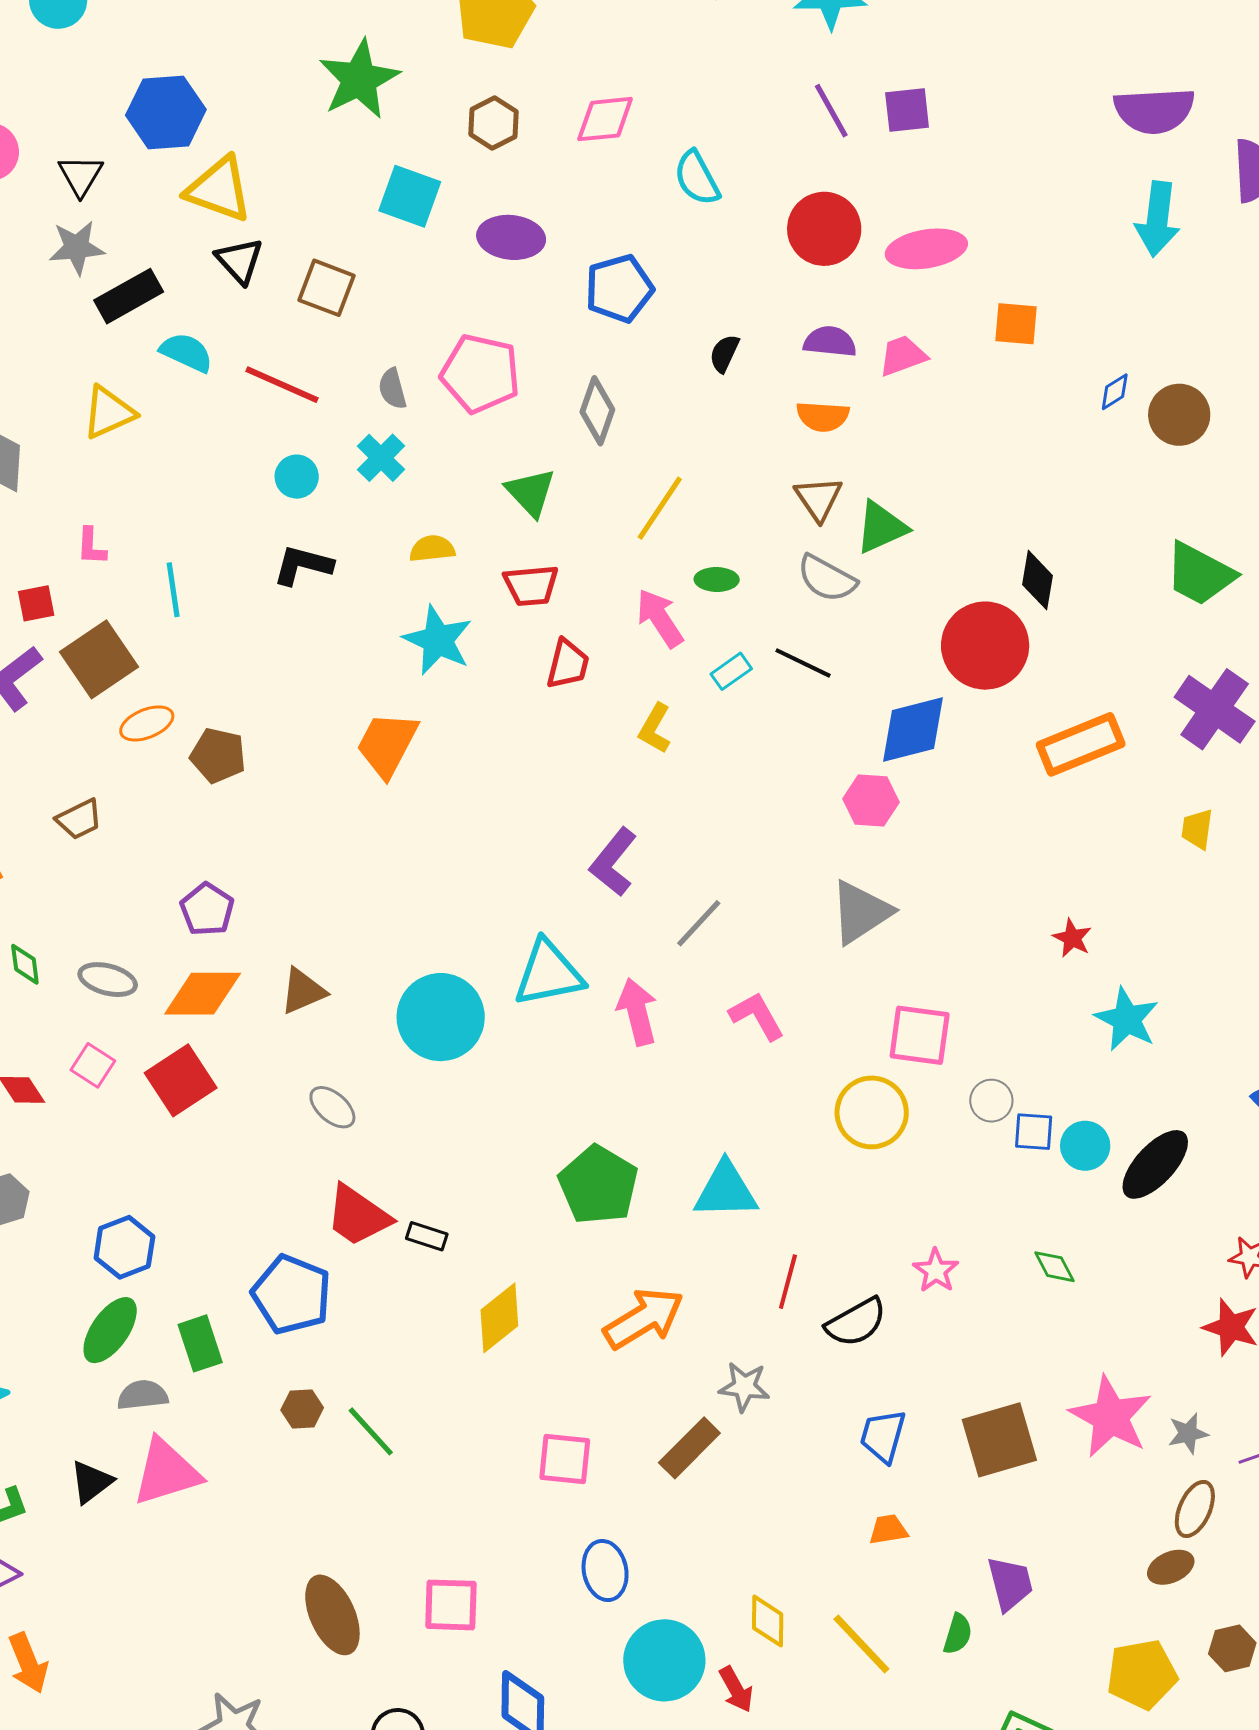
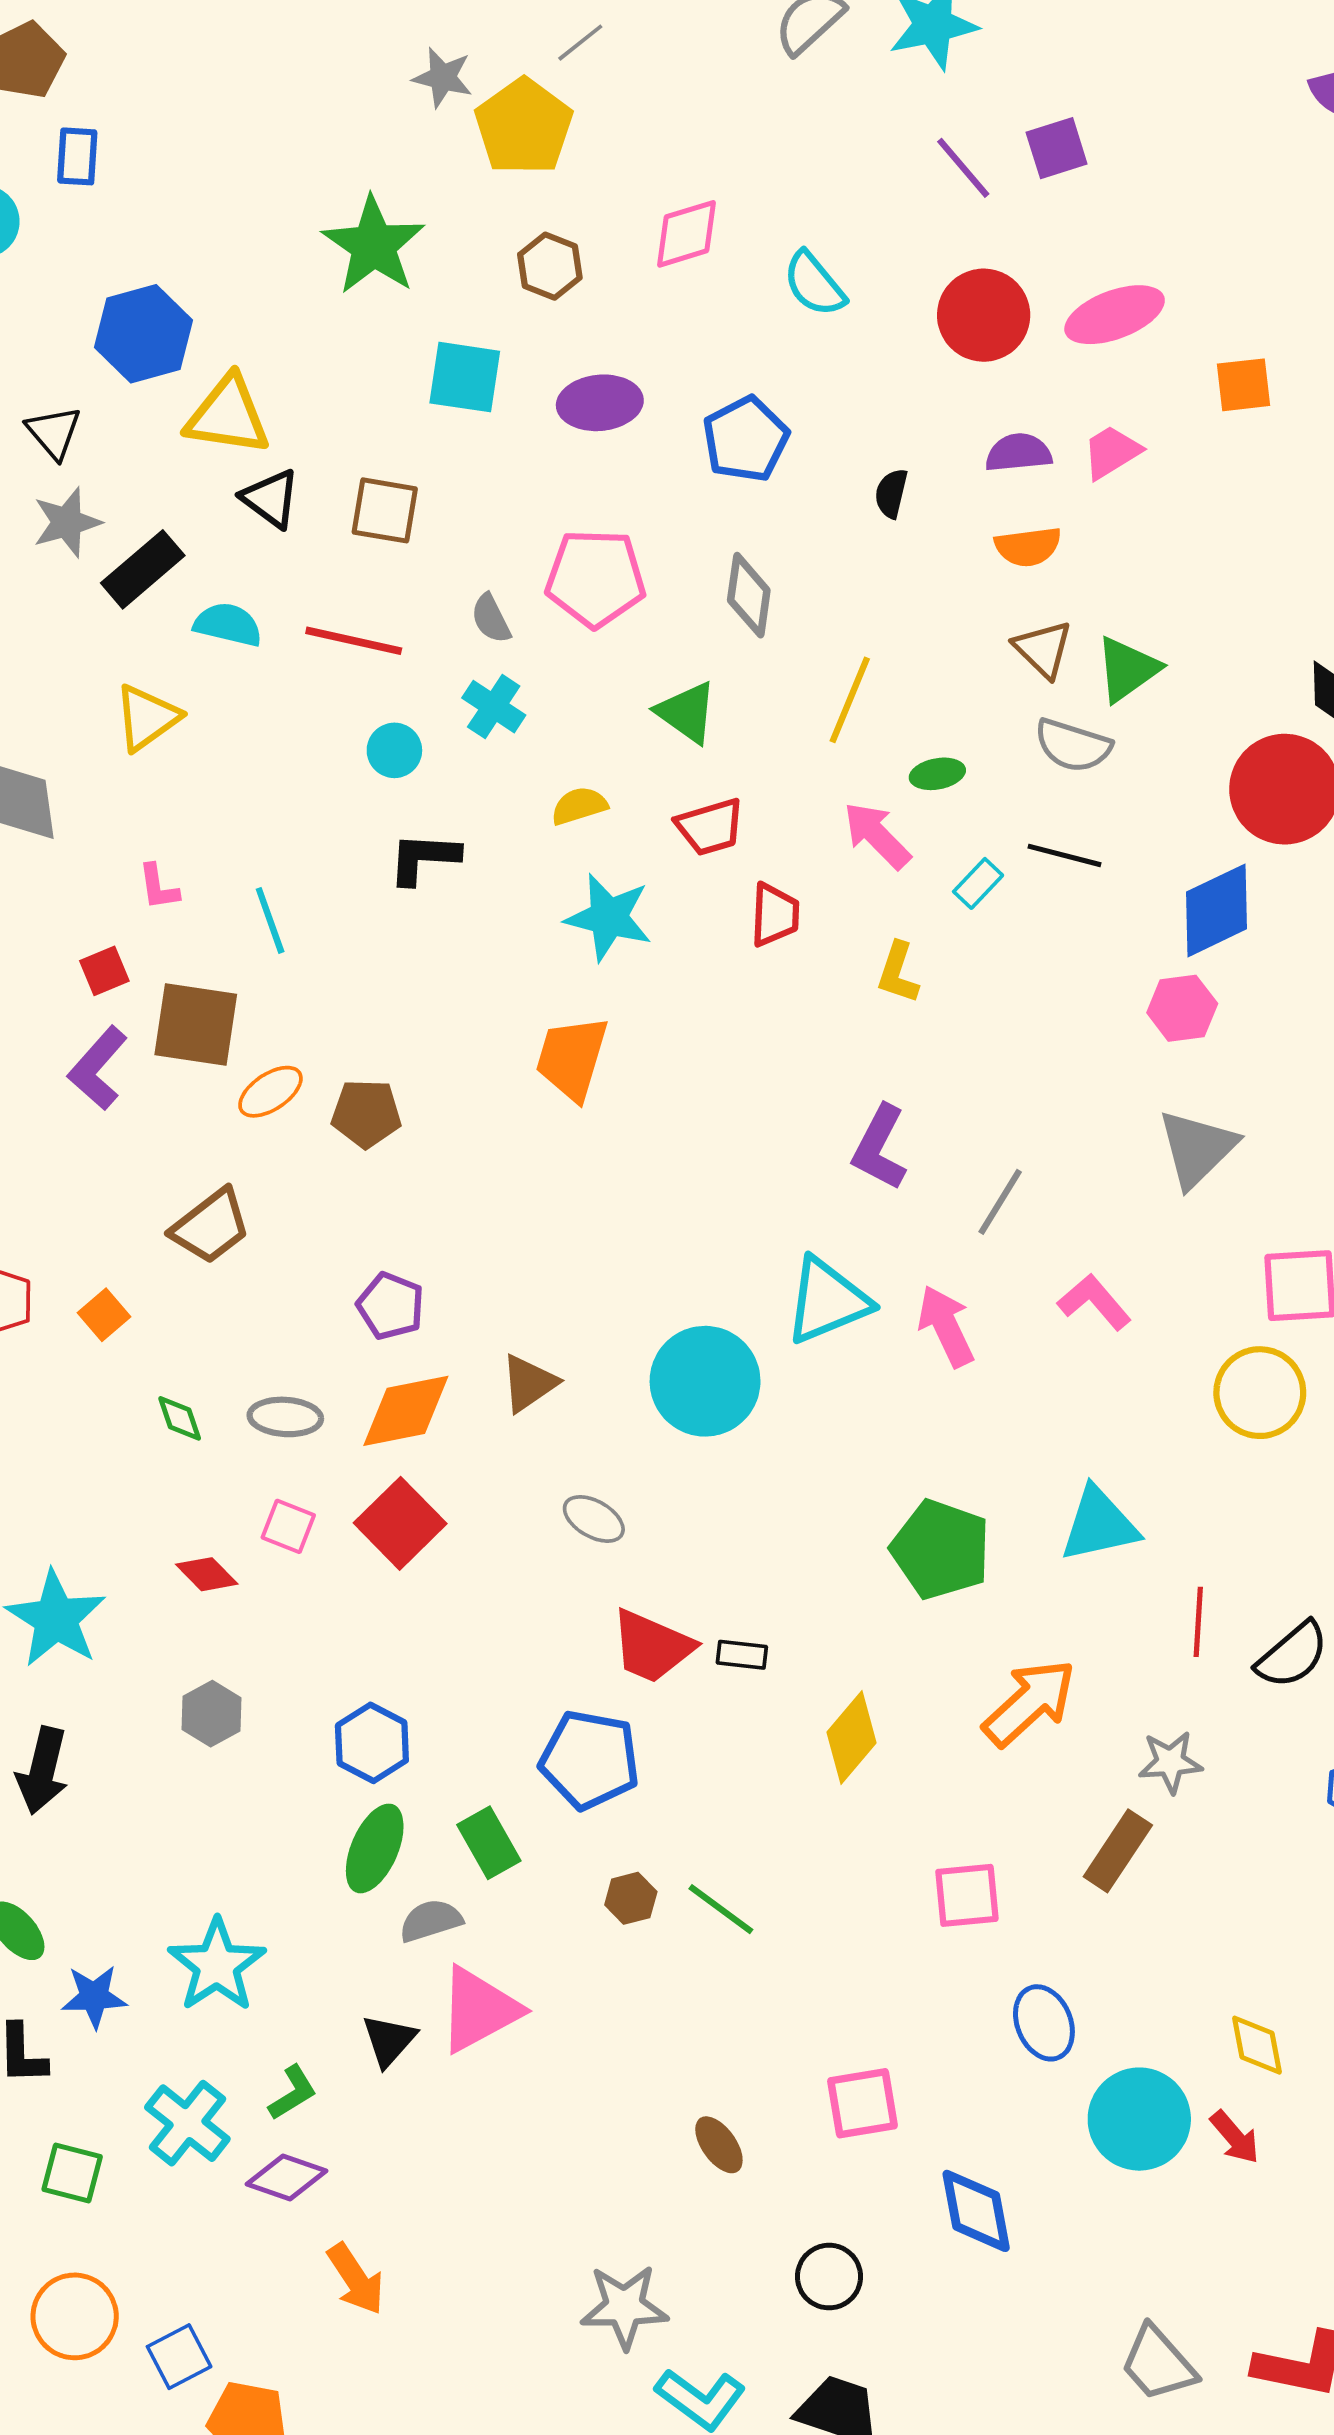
brown square: (99, 659) -> (196, 1024), turned -36
brown trapezoid: (79, 819) -> (211, 1226), size x1.4
brown ellipse: (332, 1615) -> (719, 2145), size x0.6

